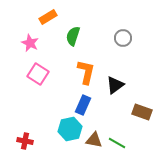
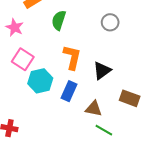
cyan hexagon: (70, 129) -> (40, 81), moved
brown triangle: (94, 140) -> (94, 109), moved

